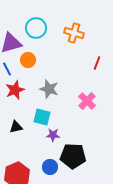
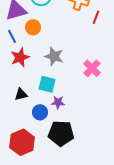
red line: (97, 63) -> (96, 17), moved
black pentagon: (73, 156) -> (61, 133), moved
blue circle: (50, 167) -> (40, 112), moved

